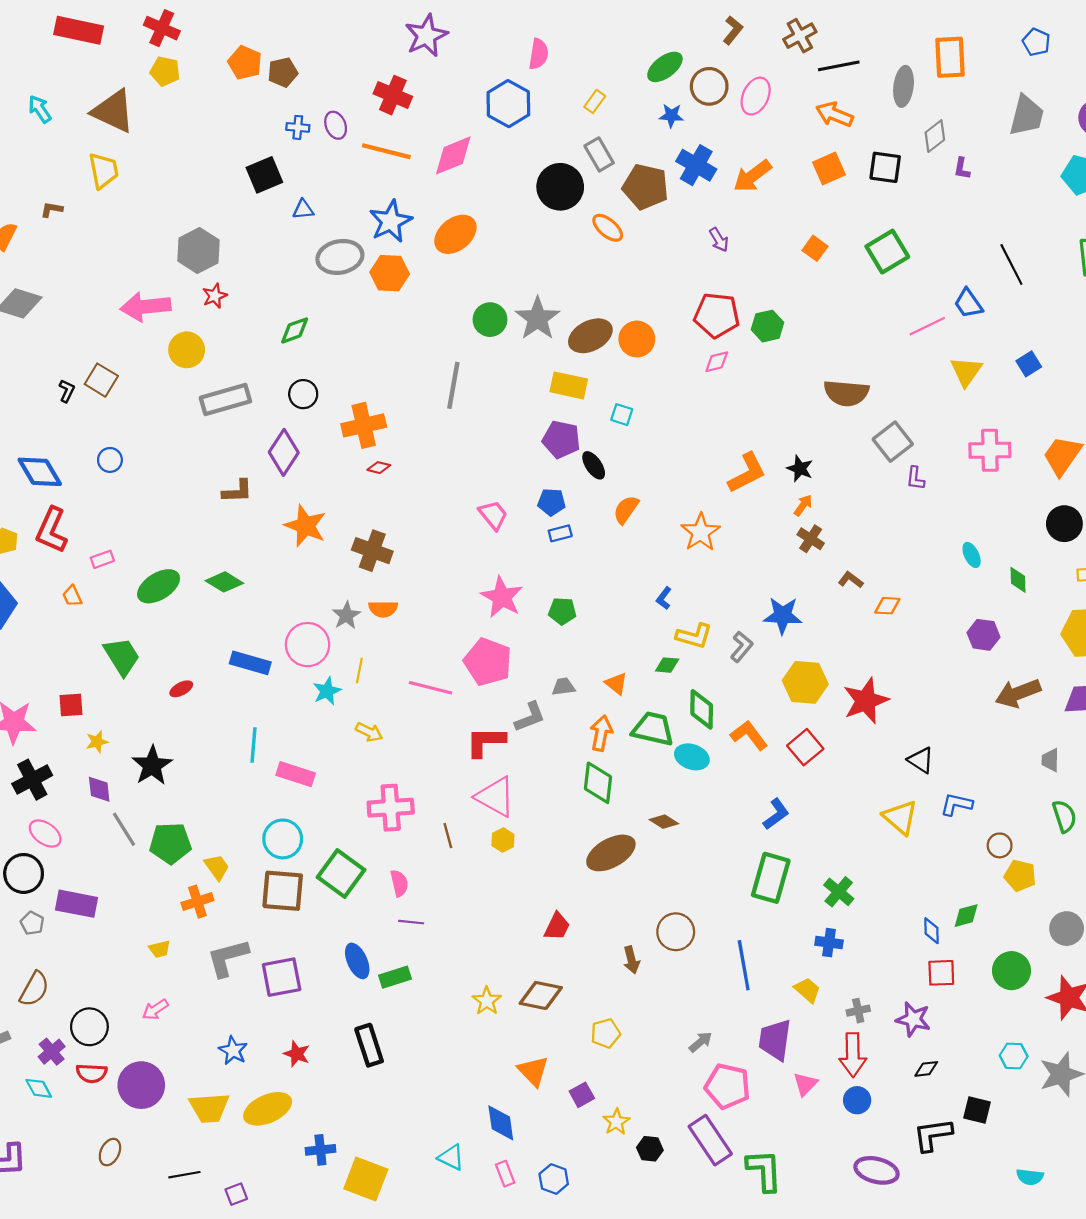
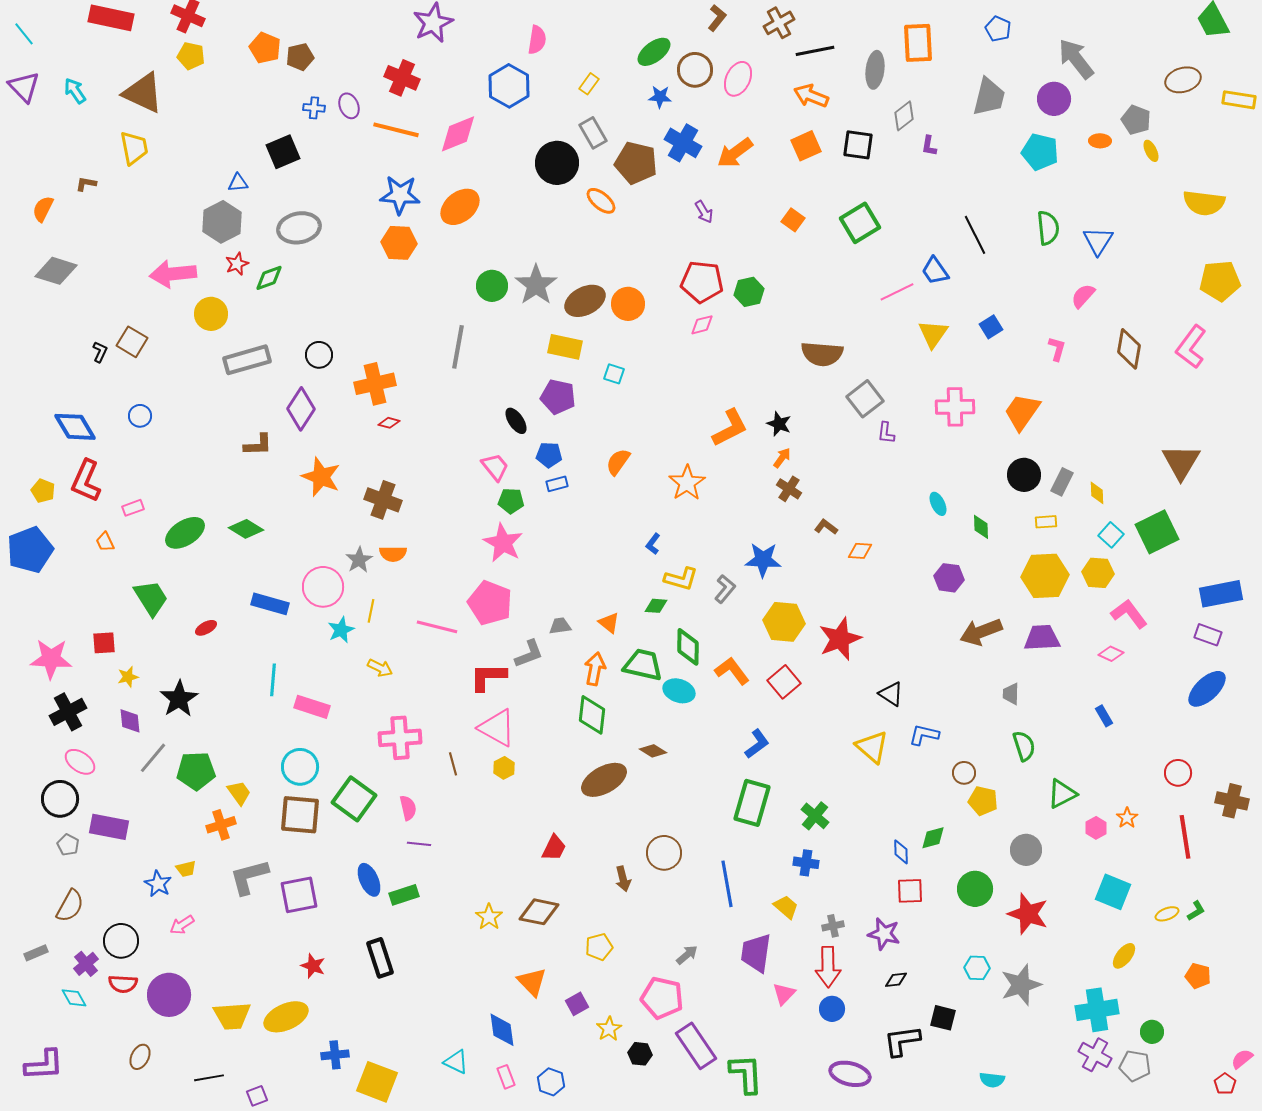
blue triangle: (303, 209) -> (238, 183), moved
blue star: (391, 221) -> (400, 195), turned 30
gray ellipse: (340, 257) -> (299, 228), moved
green diamond: (295, 330) -> (269, 278), moved
black ellipse: (594, 465) -> (516, 421), moved
green pentagon: (562, 611) -> (511, 501), moved
gray line: (124, 829) -> (153, 758), turned 72
blue star: (233, 1051) -> (158, 884), moved
pink pentagon: (728, 1086) -> (662, 998), moved

